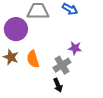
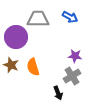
gray cross: (62, 65) -> (72, 76), moved

